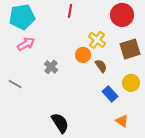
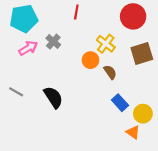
gray cross: (51, 67) -> (53, 42), moved
yellow circle: (131, 83) -> (143, 114), moved
black semicircle: (60, 123) -> (53, 97), moved

